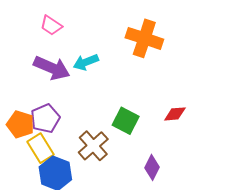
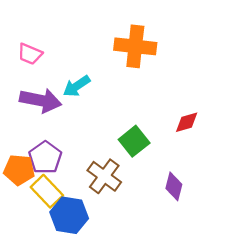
green square: (126, 121) -> (134, 141), turned 36

